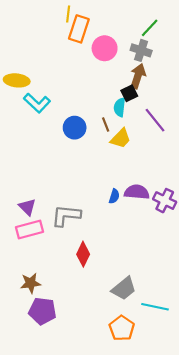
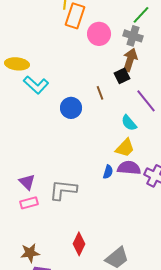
cyan semicircle: (120, 107) -> (129, 123), moved, turned -48
brown line: (106, 124) -> (100, 93), moved
yellow trapezoid: (121, 138) -> (125, 148), moved
pink rectangle: (30, 230) -> (29, 203), size x0.7
red diamond: (83, 254) -> (79, 244), moved

